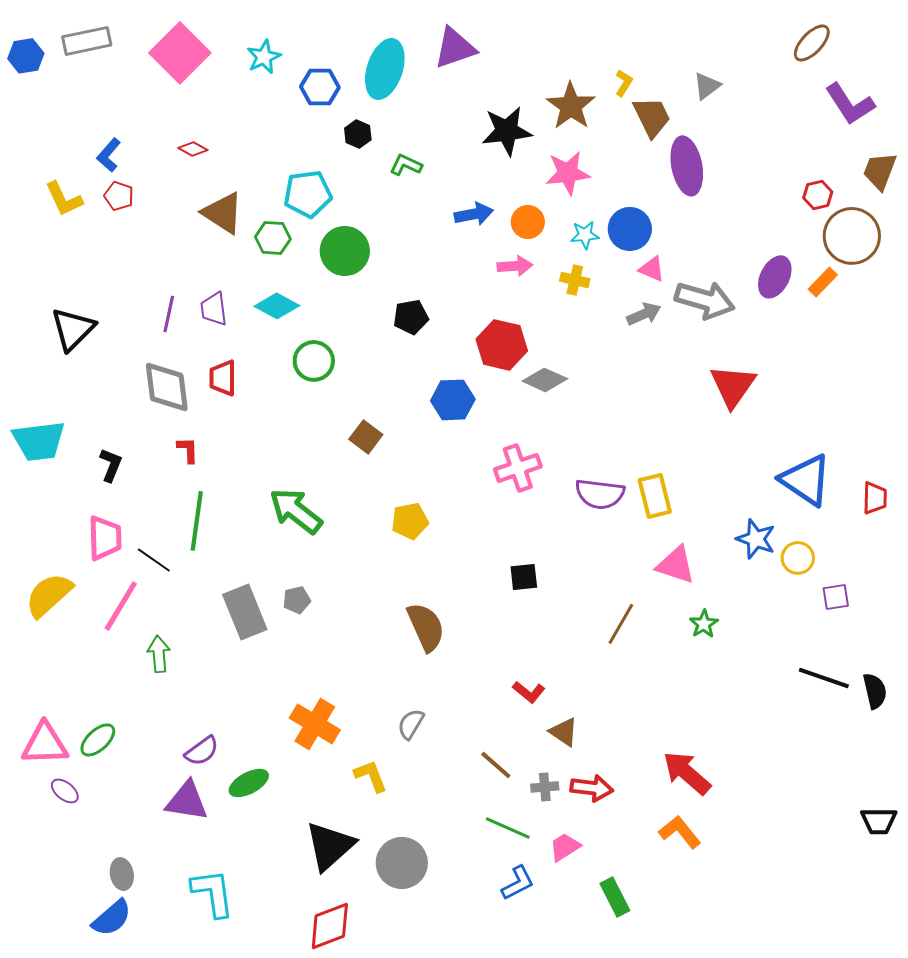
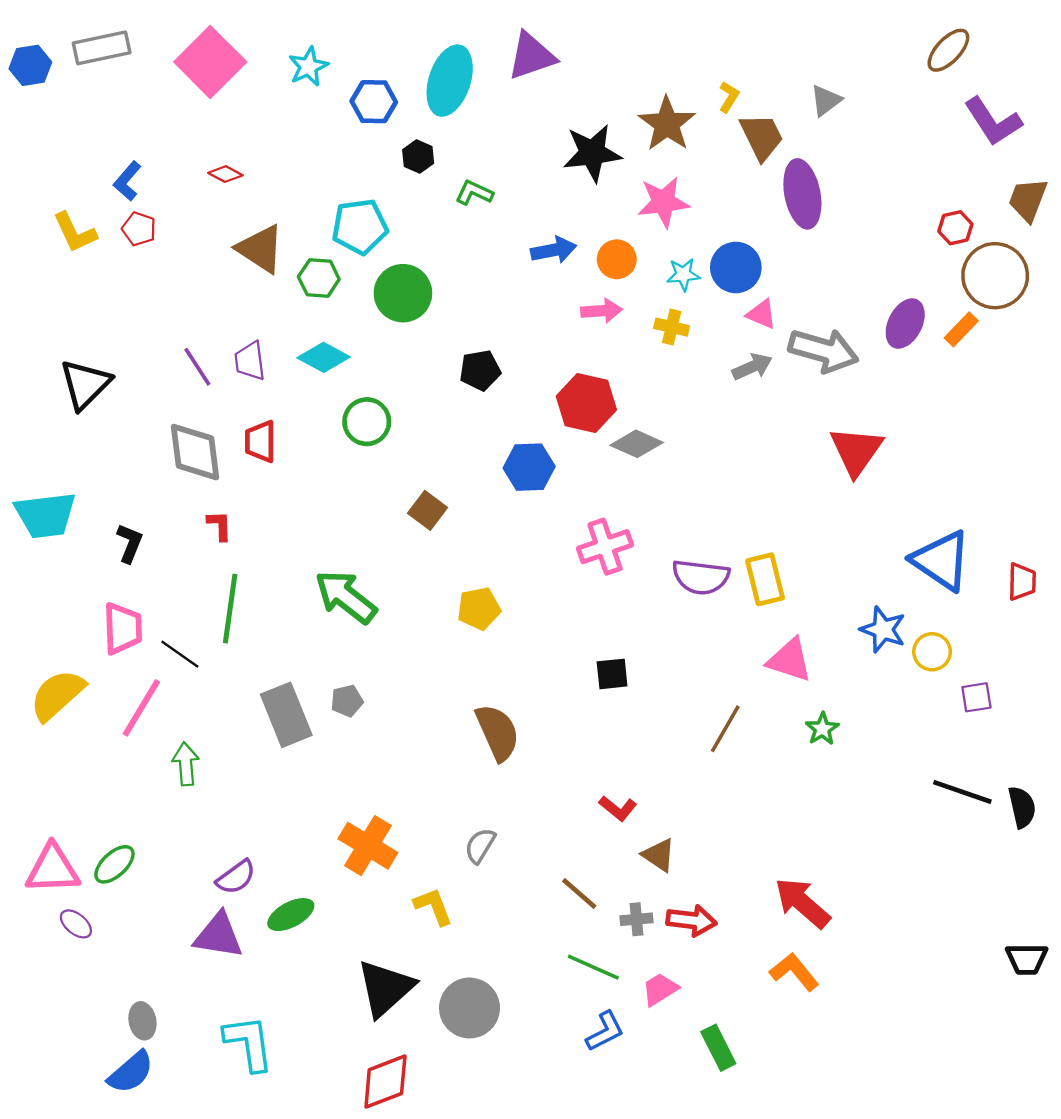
purple line: (169, 314) -> (197, 367), turned -45

